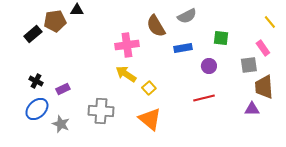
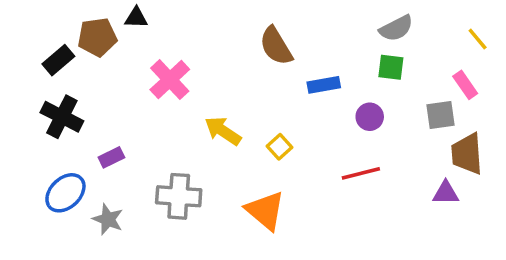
gray semicircle: (187, 16) -> (396, 28), moved
pink cross: (127, 45) -> (170, 80), moved, turned -35
black cross: (36, 81) -> (62, 117), moved, size x1.6
yellow square: (149, 88) -> (279, 147), moved

